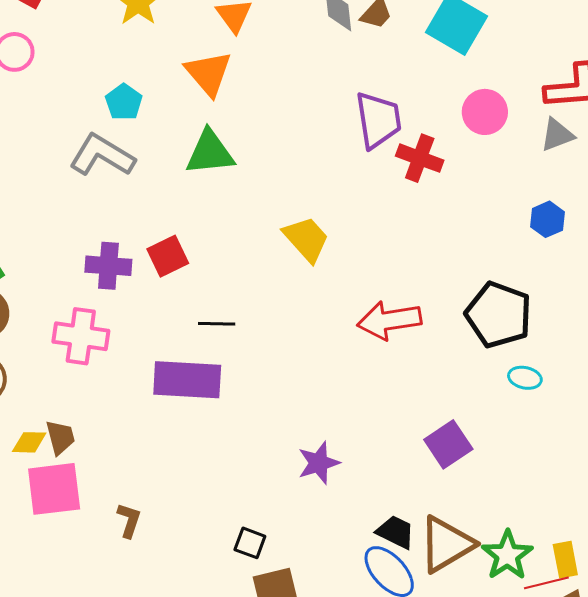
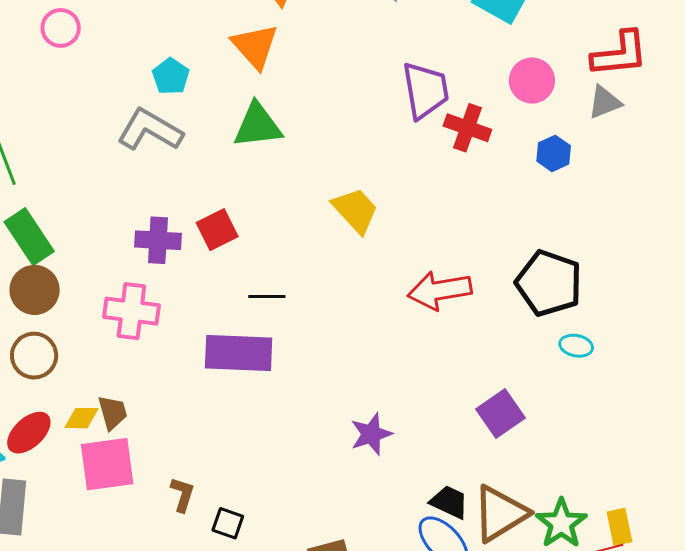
blue hexagon: (548, 219) -> (554, 153), moved
black square: (250, 543) -> (228, 523), moved

